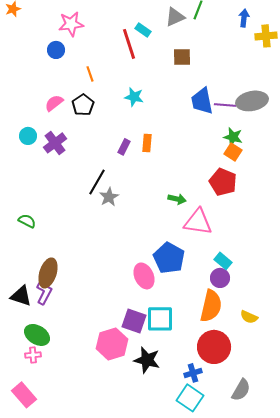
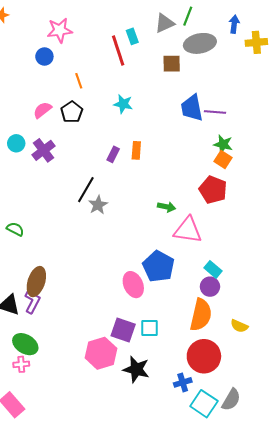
cyan rectangle: (143, 30) -> (132, 36), turned 35
gray ellipse: (252, 101) -> (200, 43), moved
cyan square: (160, 319) -> (149, 328), size x0.7
cyan square: (190, 398) -> (204, 404), moved

